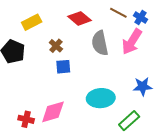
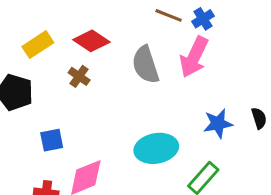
blue cross: (140, 17) -> (203, 19), turned 32
red diamond: (79, 18) -> (91, 41), moved
blue square: (63, 67) -> (52, 140), moved

